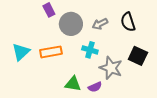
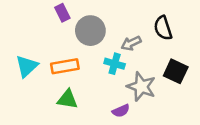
gray arrow: (100, 24) -> (131, 43), moved
green triangle: (73, 84) -> (67, 99), moved

